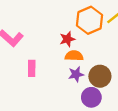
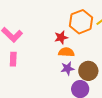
pink rectangle: (32, 68) -> (13, 59), moved

